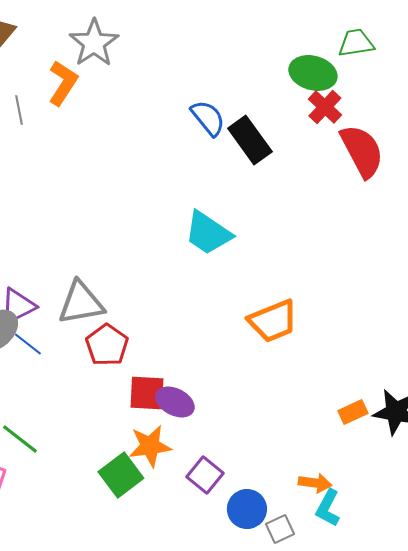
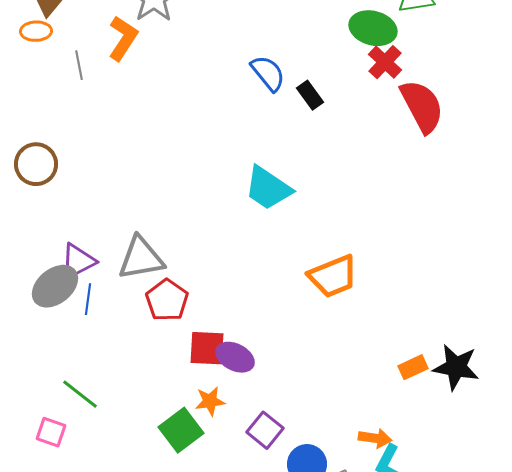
black rectangle: (250, 140) -> (310, 95), size x0.6
blue line: (28, 344) -> (88, 299), turned 60
orange star: (150, 446) -> (210, 401), size x0.7

